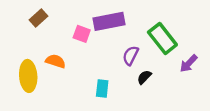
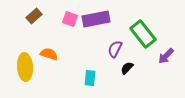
pink square: (82, 34) -> (70, 19), moved

